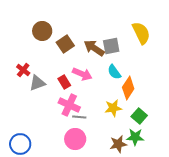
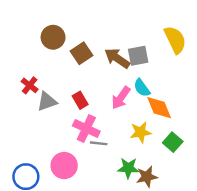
pink arrow: (82, 74) -> (121, 98), moved, turned 102
orange diamond: (128, 88) -> (159, 108), turned -55
green star: (135, 137) -> (128, 168), moved
pink circle: (75, 139) -> (64, 166), moved

